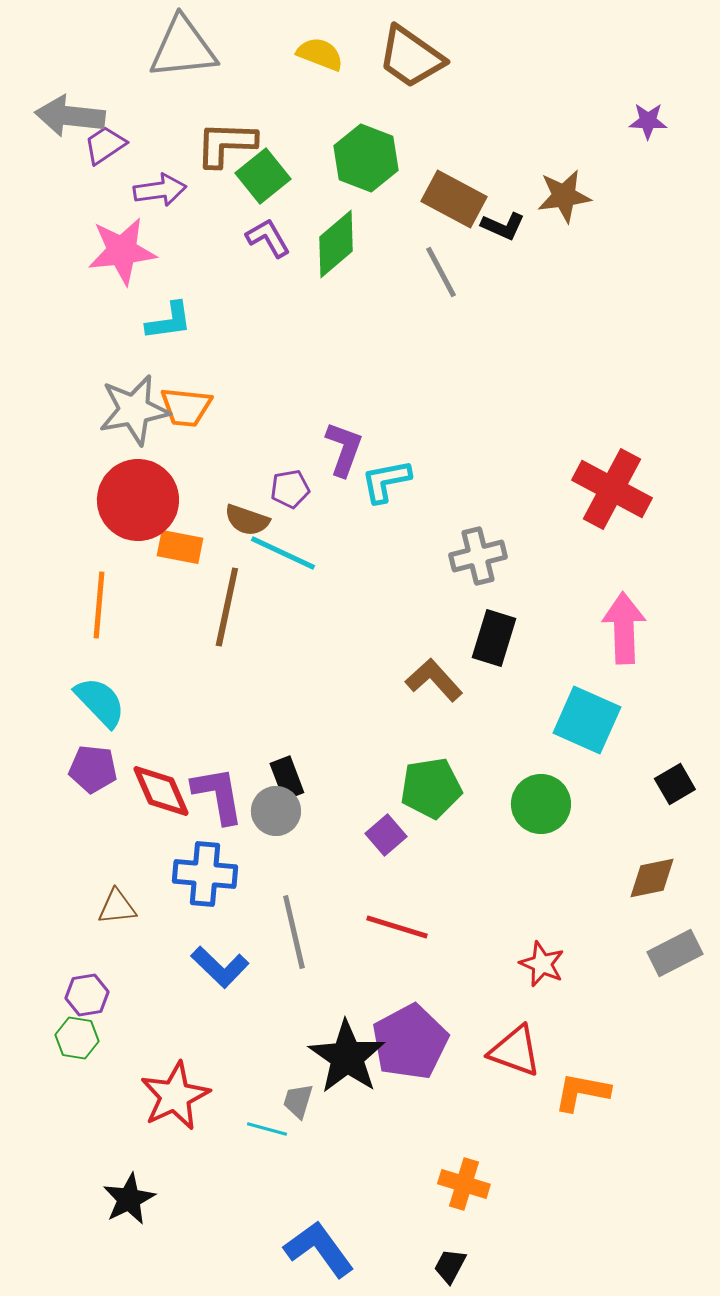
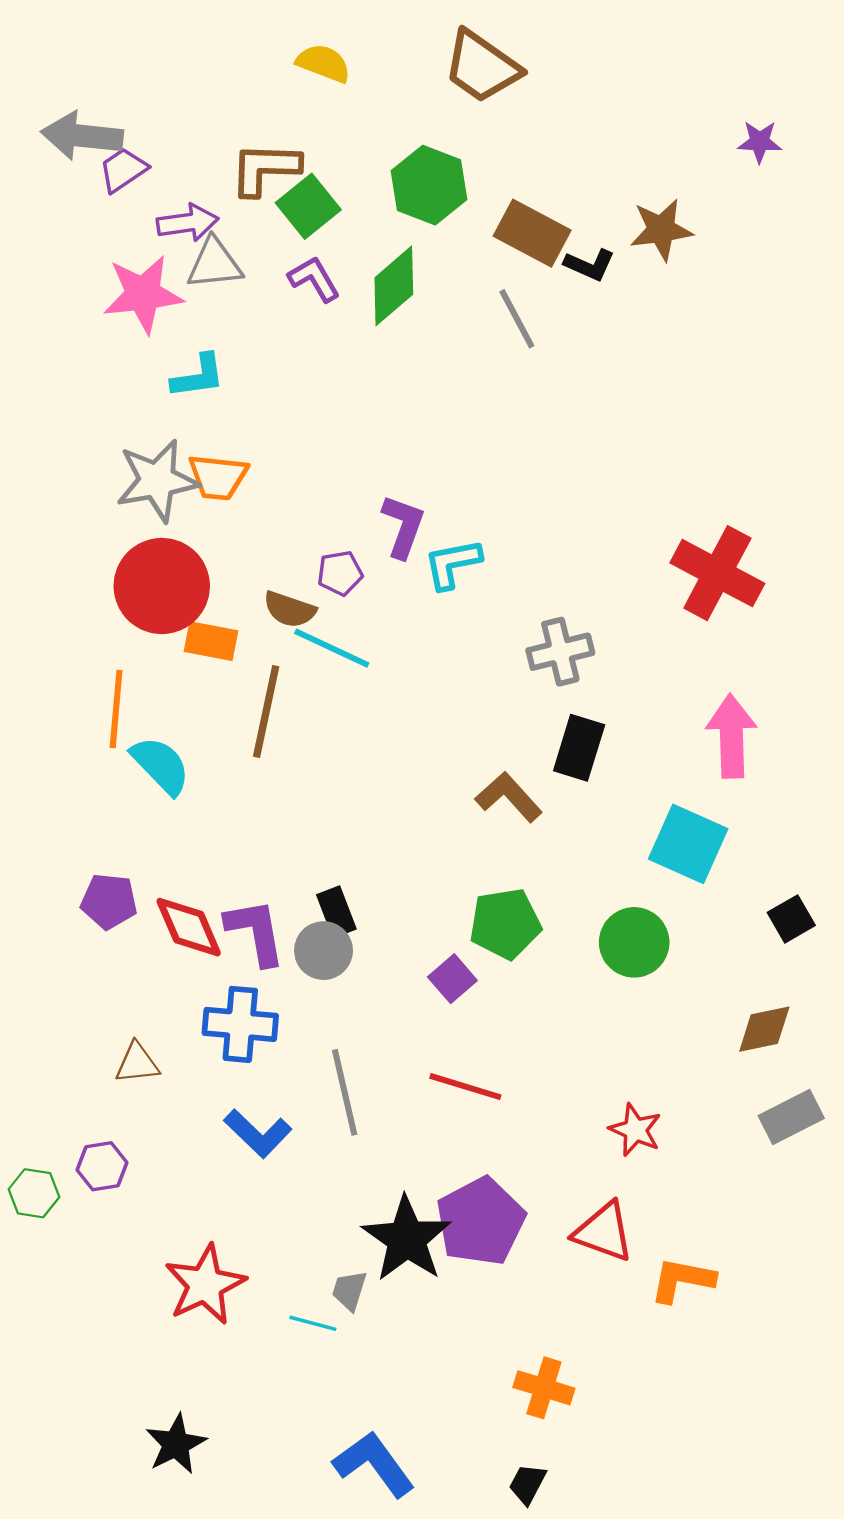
gray triangle: (183, 48) -> (215, 264), moved, size x0.7
yellow semicircle: (320, 54) -> (324, 63), moved
cyan semicircle: (100, 702) -> (161, 765), moved
green hexagon: (77, 1038) -> (34, 1193), moved
black star: (129, 1199) -> (176, 1444), moved

